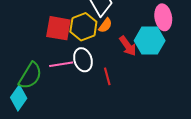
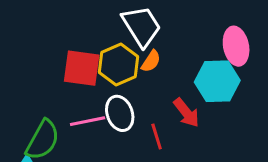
red arrow: (128, 46) -> (186, 113), moved

